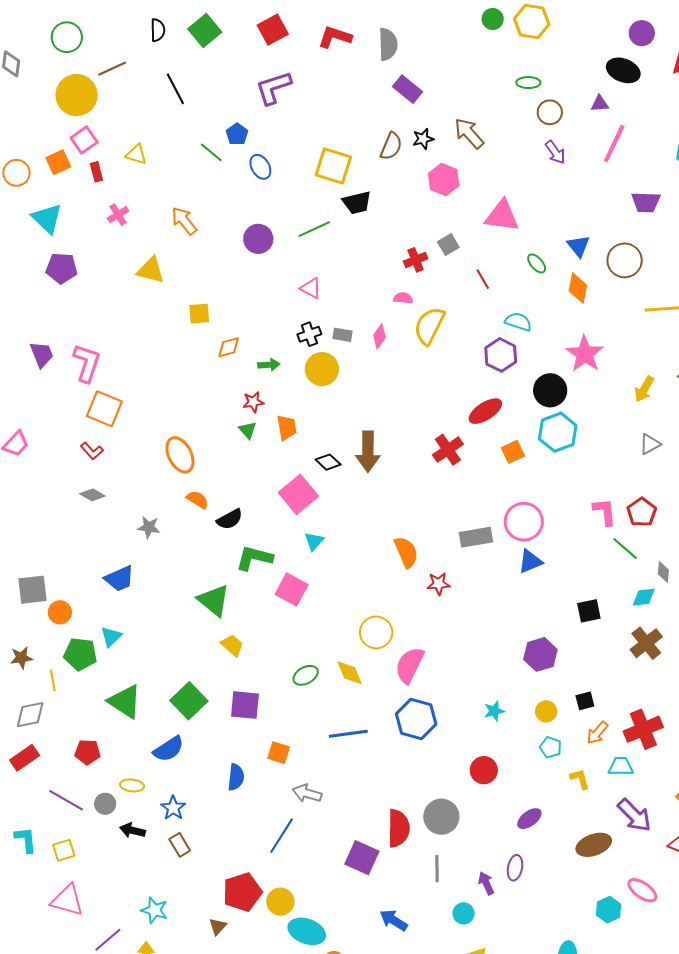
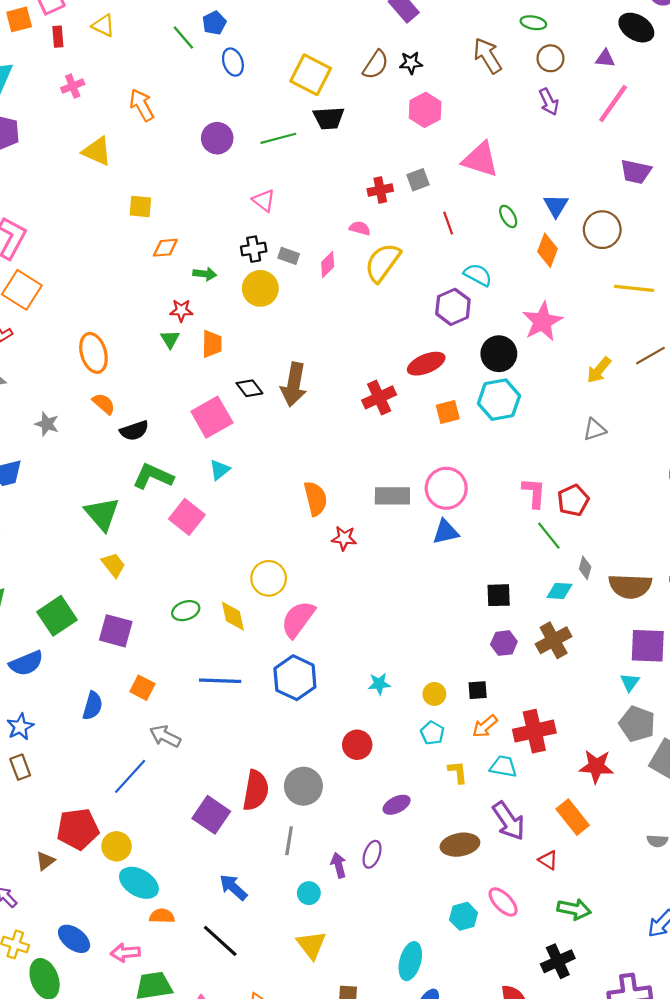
brown arrow: (469, 133) -> (488, 56), moved
purple hexagon: (540, 654) -> (504, 643), moved, size x0.7

